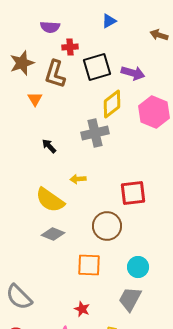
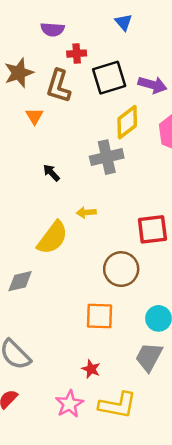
blue triangle: (109, 21) -> (124, 22), turned -42
yellow semicircle: (50, 200) -> (53, 238), turned -88
gray diamond: (53, 234) -> (20, 281), moved, turned -35

